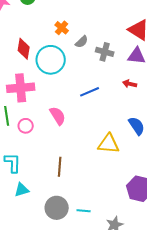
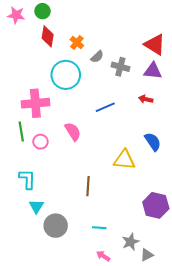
red diamond: (24, 49) -> (48, 36), moved
brown line: (60, 167) -> (88, 186), moved
cyan triangle: (22, 190) -> (36, 206), turned -42
gray circle: (57, 208) -> (56, 226), moved

